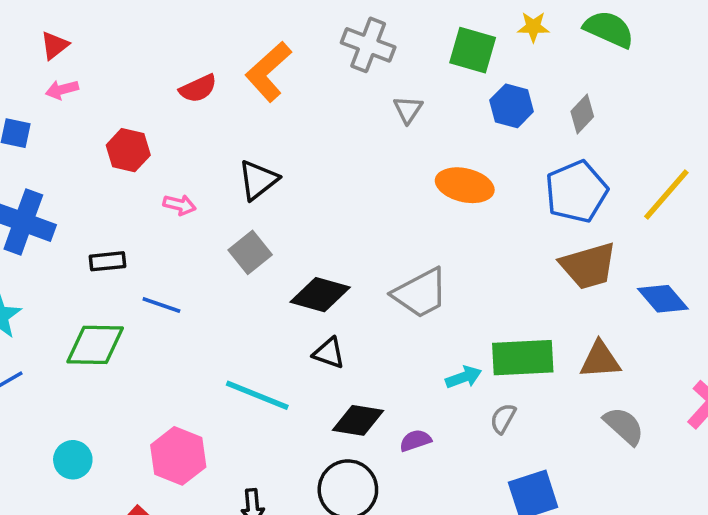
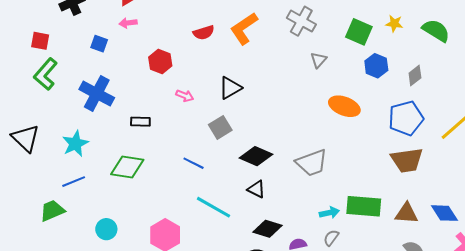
blue diamond: (663, 299) -> (444, 213), moved
blue line: (161, 305) -> (194, 163), moved
gray semicircle: (503, 419) -> (331, 238), moved

